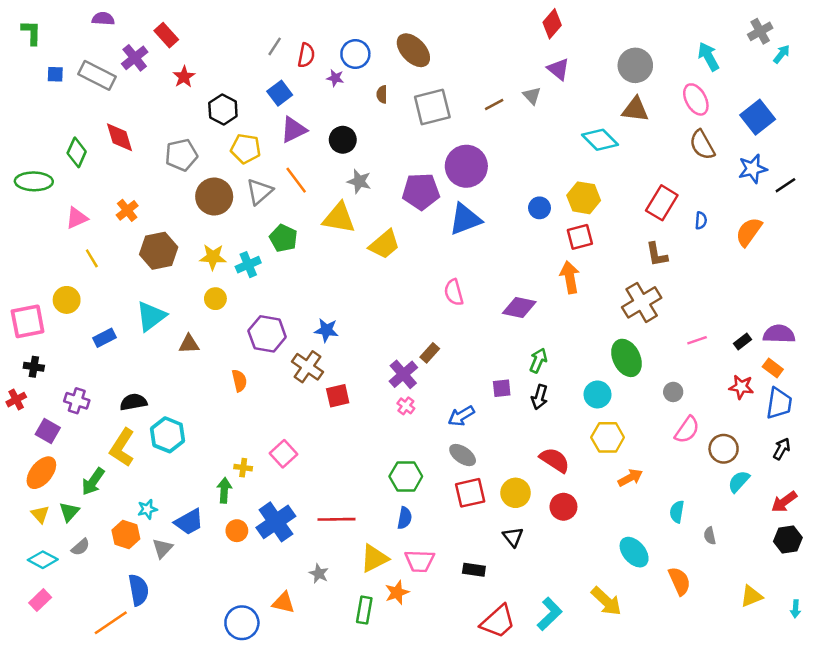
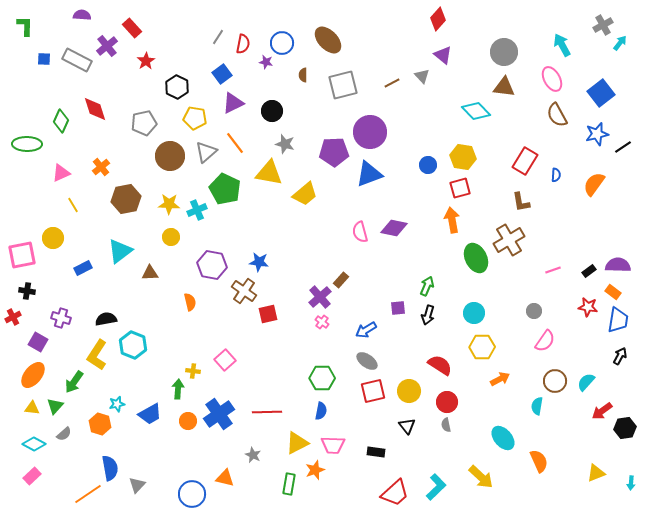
green pentagon: (284, 238) -> (225, 189), size x1.4
purple diamond: (519, 307) -> (394, 228), moved
green ellipse: (627, 358) -> (476, 258), moved
brown circle: (724, 449) -> (555, 381), moved
red arrow: (784, 502) -> (602, 411), moved
yellow triangle: (40, 514) -> (32, 408), turned -42
gray semicircle: (710, 536) -> (446, 425), moved
gray triangle: (162, 548) -> (137, 485), moved

